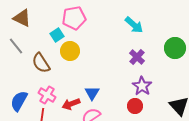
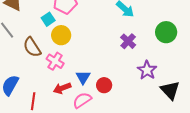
purple star: (142, 86) -> (147, 70), moved
pink cross: (47, 95) -> (55, 61), moved
red circle: (135, 106) -> (104, 85), moved

